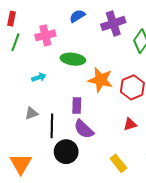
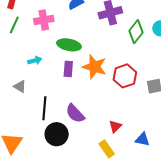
purple rectangle: (77, 105) -> (68, 69), moved
gray triangle: (31, 113) -> (20, 86), moved, turned 48
red triangle: (130, 124) -> (115, 126), moved, turned -32

